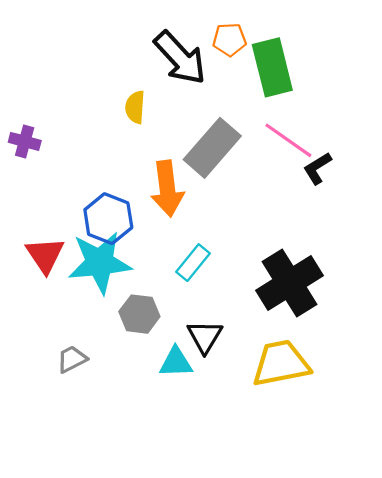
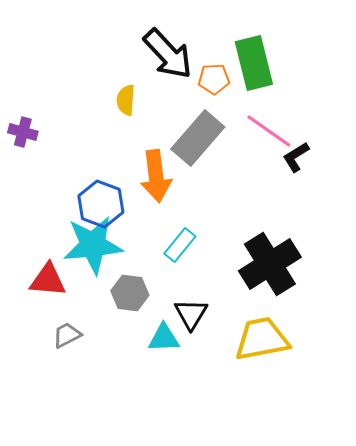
orange pentagon: (229, 40) -> (214, 79), moved
red triangle: (45, 255) -> (48, 280), moved, turned -51

